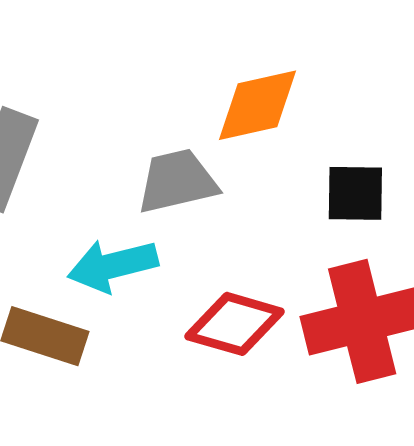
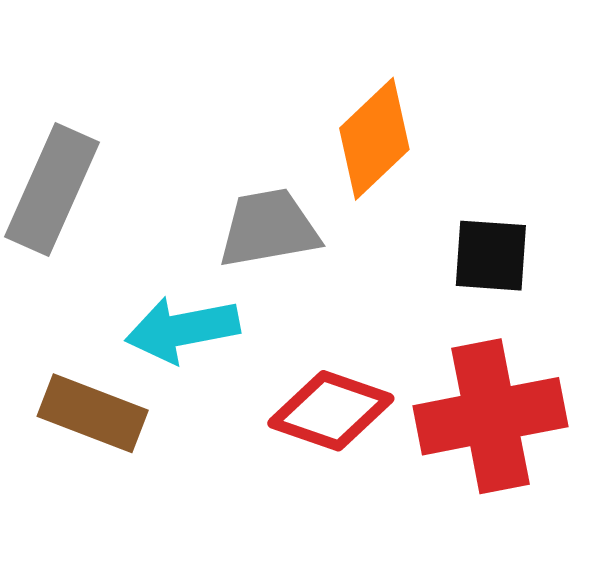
orange diamond: (258, 105) -> (374, 139), turned -34

